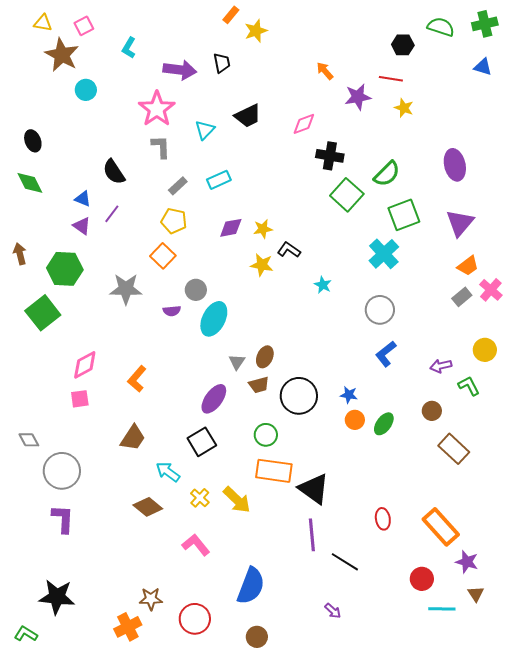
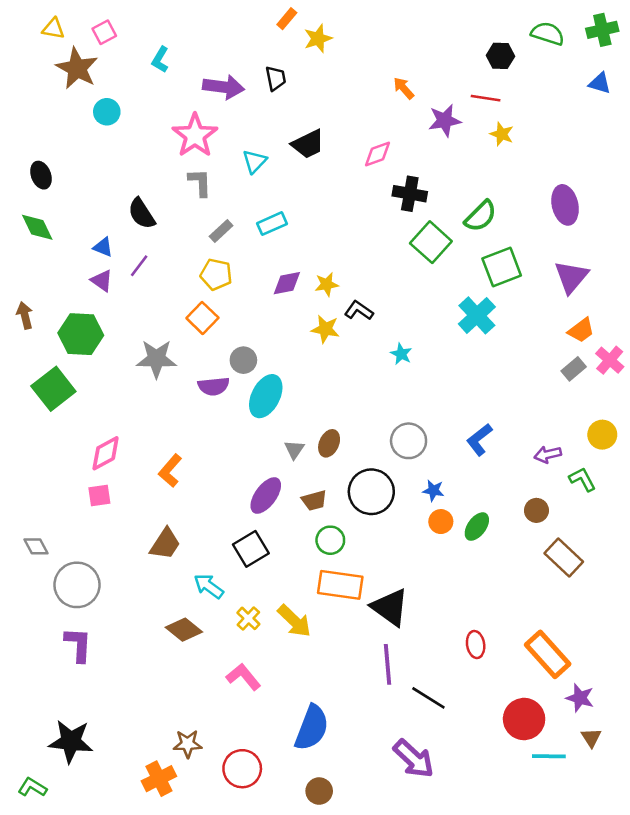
gray circle: (380, 310) -> (409, 441), moved
purple semicircle: (172, 311) -> (214, 386), size x1.4
brown trapezoid: (259, 385) -> (314, 500), moved
red circle: (422, 579) -> (524, 719), size x1.4
purple arrow: (333, 611) -> (414, 759), size x2.0

